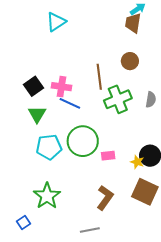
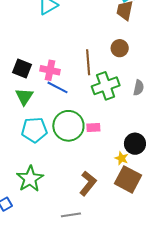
black square: (33, 86) -> (22, 68), turned -36
pink rectangle: (108, 156) -> (93, 127), moved
yellow star: (137, 162) -> (122, 158), moved

